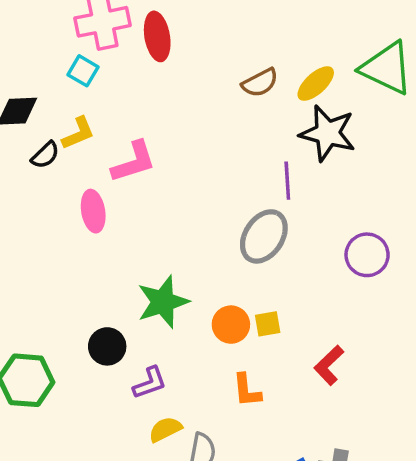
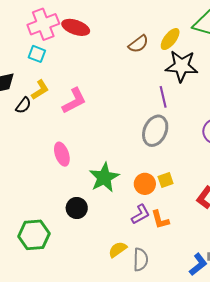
red ellipse: (157, 36) -> (76, 27), turned -52
pink ellipse: (93, 211) -> (62, 154), moved
purple L-shape: (150, 383) -> (141, 214), moved

